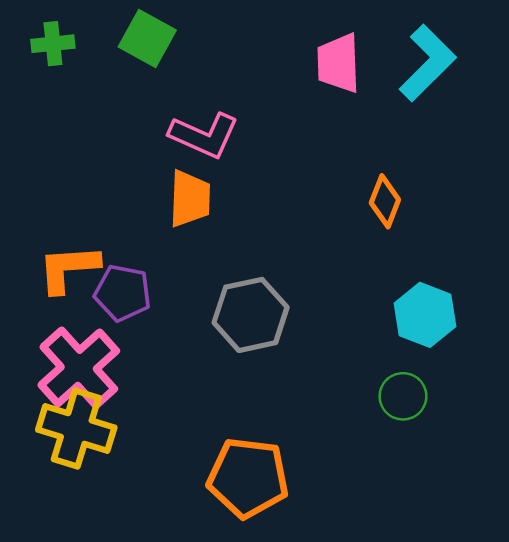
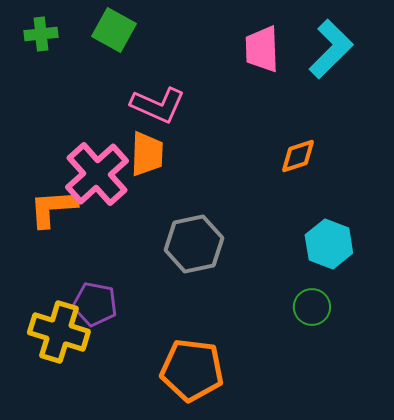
orange diamond: (385, 201) -> (298, 156), turned 51
purple pentagon: (123, 293) -> (95, 304), moved
pink cross: (79, 368) -> (97, 174), moved

